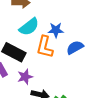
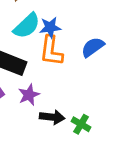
blue star: (56, 30) -> (50, 27), moved

